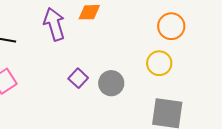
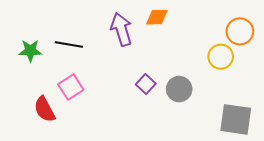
yellow circle: (159, 63) -> (221, 57), moved

